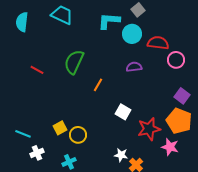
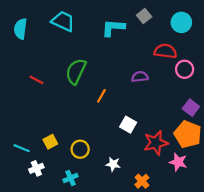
cyan circle: (132, 34) -> (181, 22), moved
yellow square: (60, 128) -> (50, 142), moved
white star: (121, 155) -> (113, 164), moved

